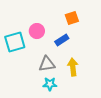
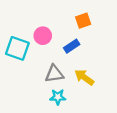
cyan square: (15, 42) -> (17, 48), turned 35
yellow arrow: (73, 67) -> (84, 77), turned -48

